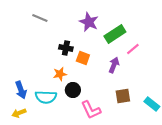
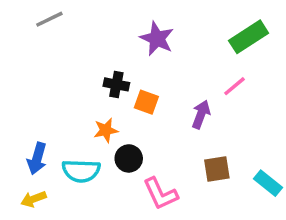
gray line: (40, 18) -> (49, 19), moved, turned -49
green rectangle: (115, 34) -> (249, 37), moved
blue arrow: (21, 90) -> (37, 158), turned 36

